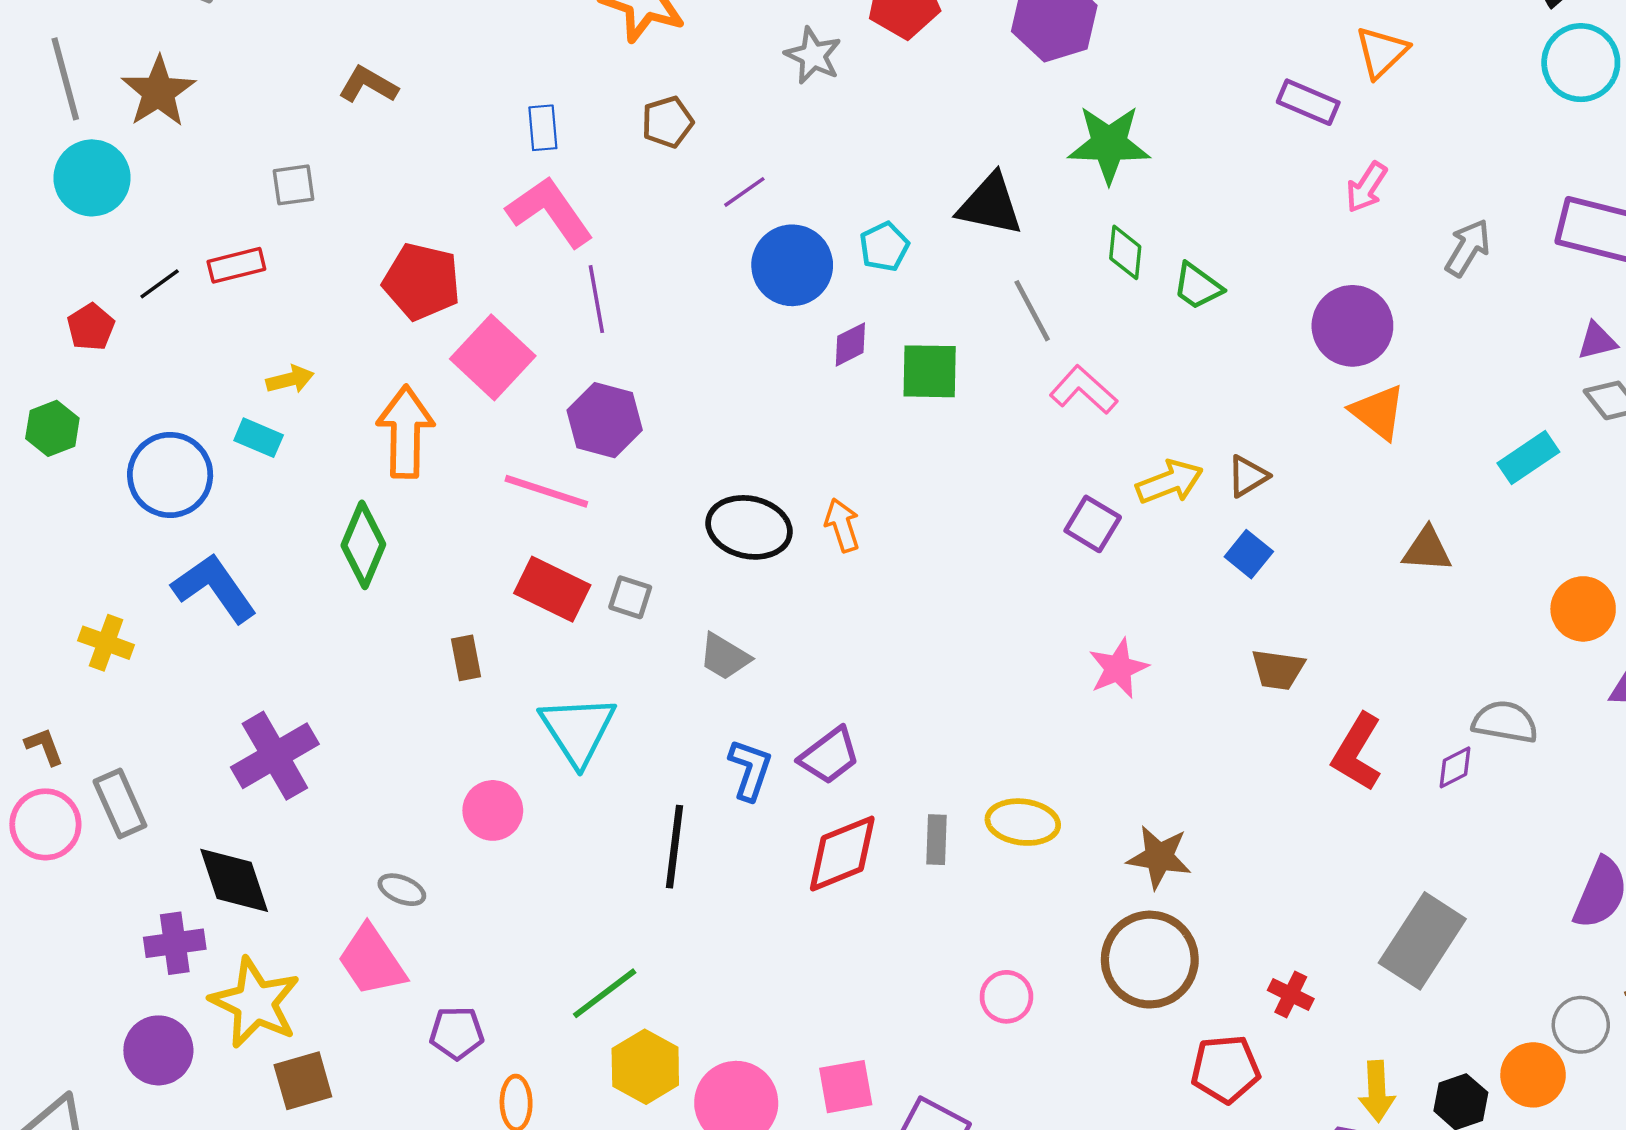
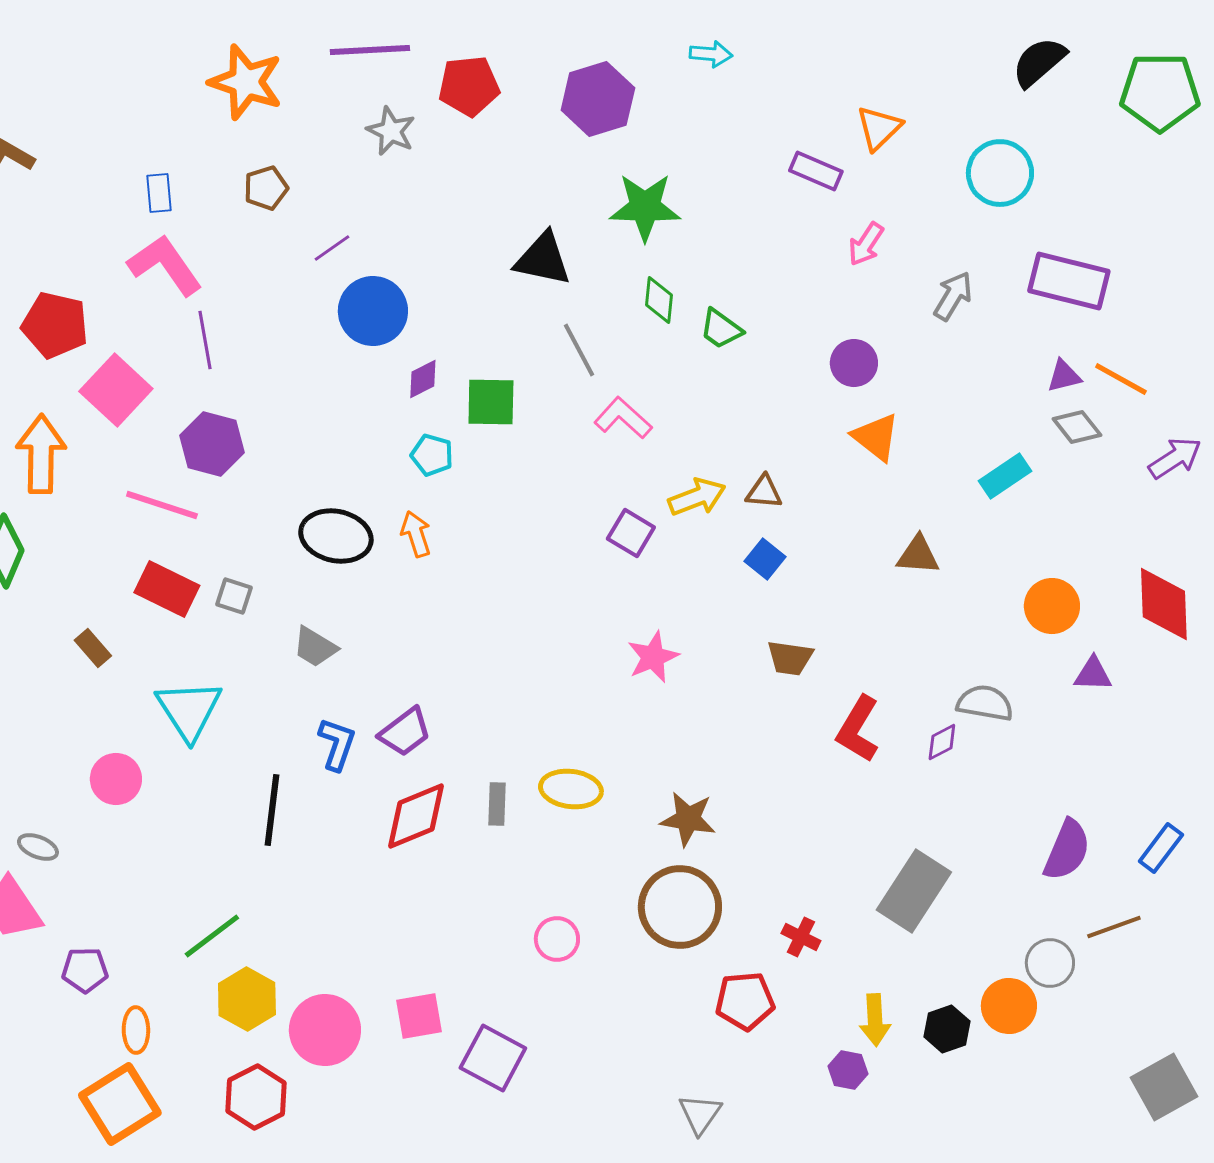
cyan circle: (1581, 63) -> (1000, 173), moved
cyan pentagon: (884, 247) -> (432, 455), moved, turned -30
purple circle: (1352, 326) -> (854, 363), size x0.7
brown triangle: (1248, 476) -> (764, 492), turned 36
brown rectangle: (466, 658) -> (93, 648), turned -30

